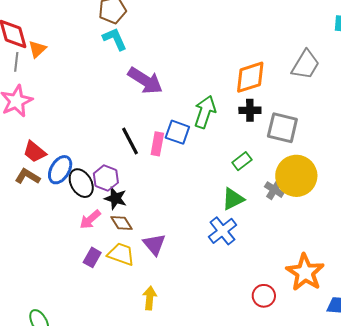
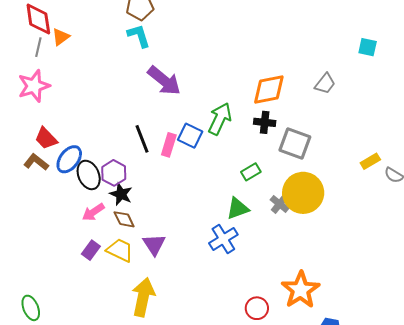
gray trapezoid: (305, 65) -> (325, 84), size x0.7
yellow arrow: (150, 298) -> (143, 297), size x1.6

